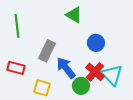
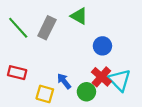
green line: (17, 26) -> (18, 28), turned -35
gray rectangle: (47, 51) -> (47, 28), moved
blue arrow: (66, 68) -> (64, 81), moved, size x0.7

